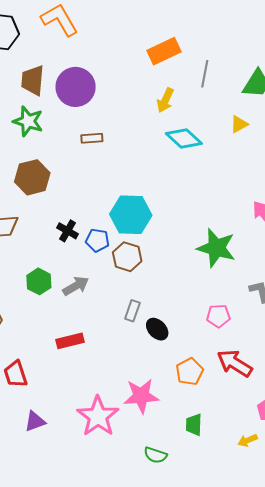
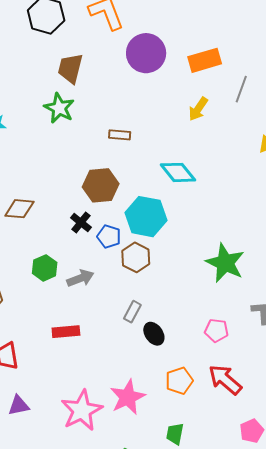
purple circle: (76, 87) -> (146, 53), moved
cyan diamond: (184, 138) -> (178, 172), moved
brown hexagon: (32, 177) -> (101, 185), moved
pink star: (141, 396) -> (128, 397), turned -30

